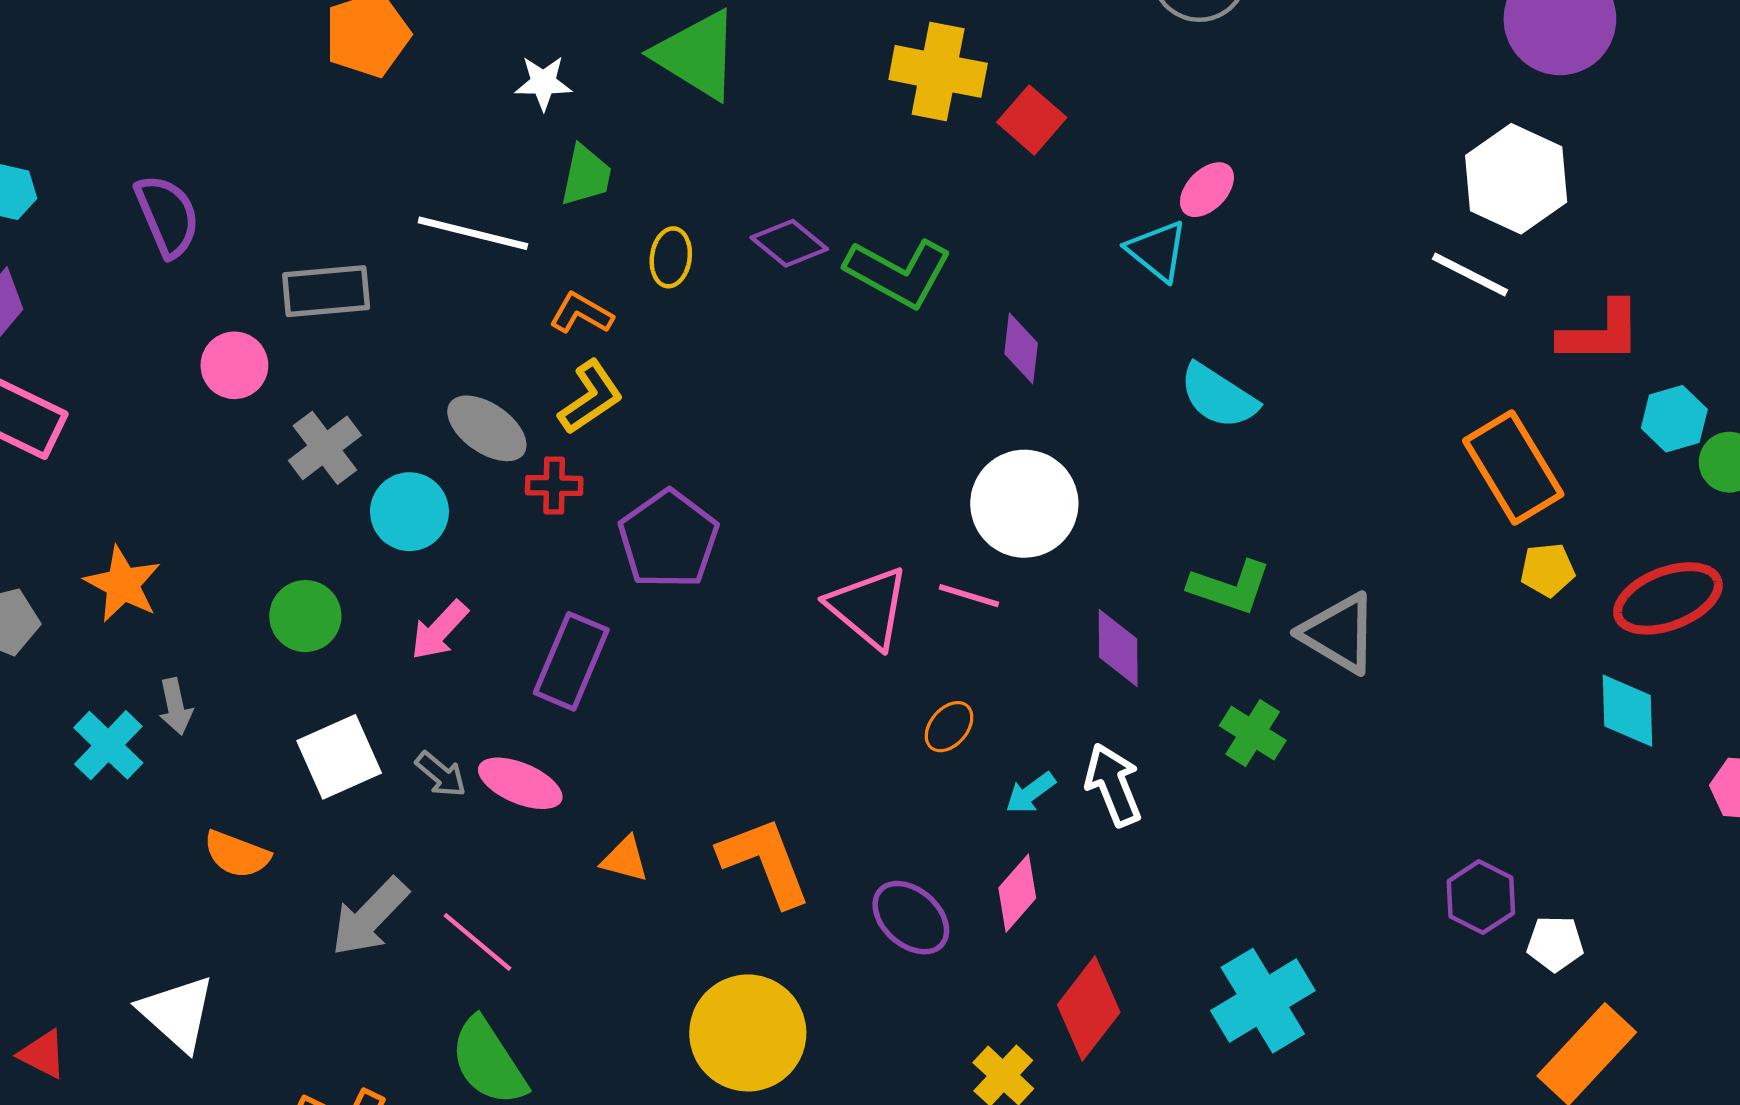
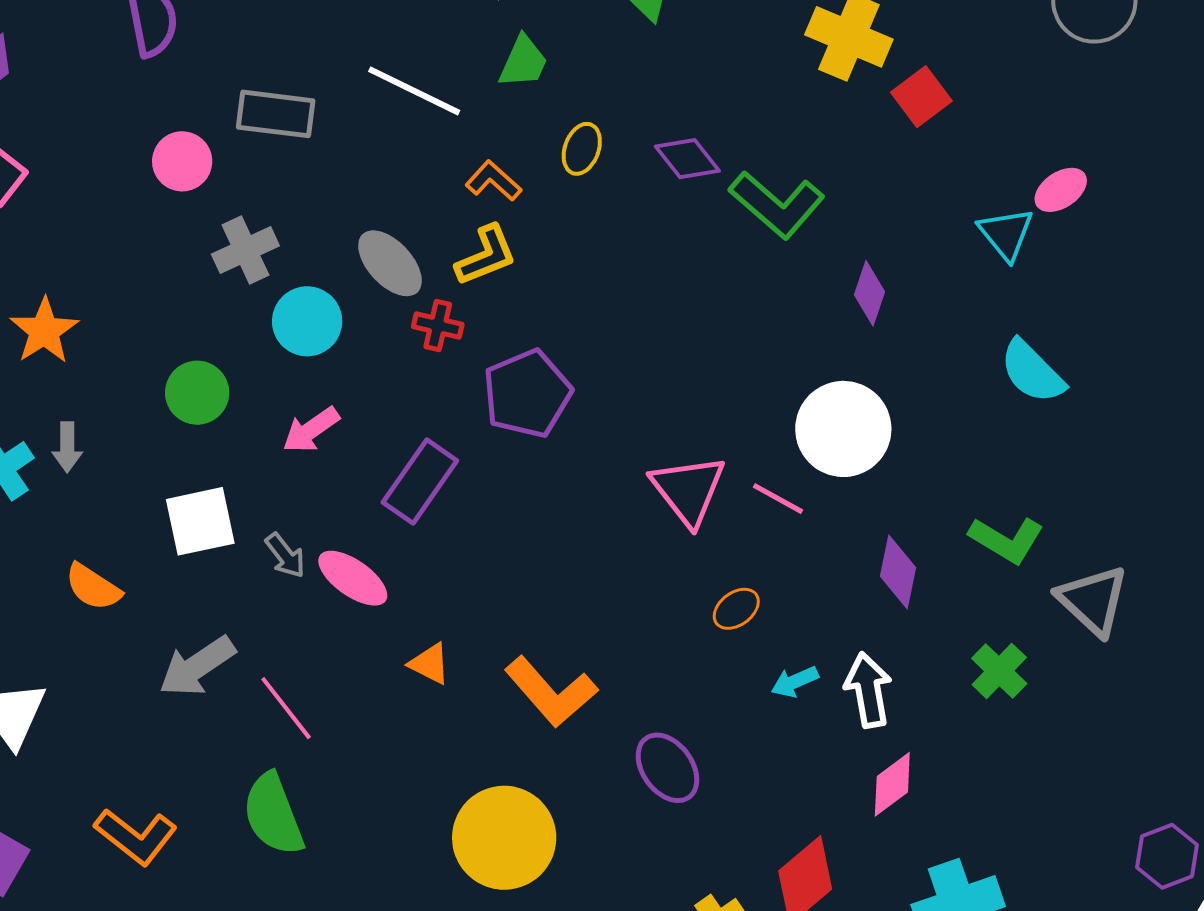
orange L-shape: (765, 862) -> (551, 692), turned 148
pink diamond: (1017, 893) -> (892, 784), moved

